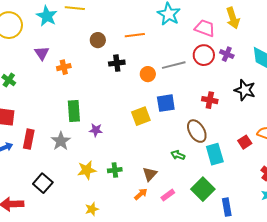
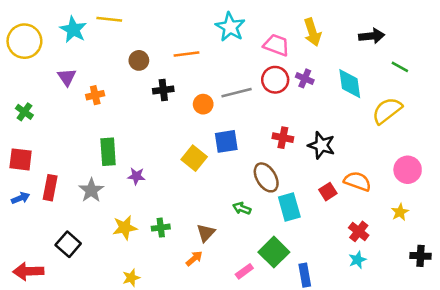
black star: (245, 90) -> (321, 145), moved
yellow square: (141, 116) -> (194, 158), turned -30
pink rectangle: (168, 195) -> (244, 271), moved

